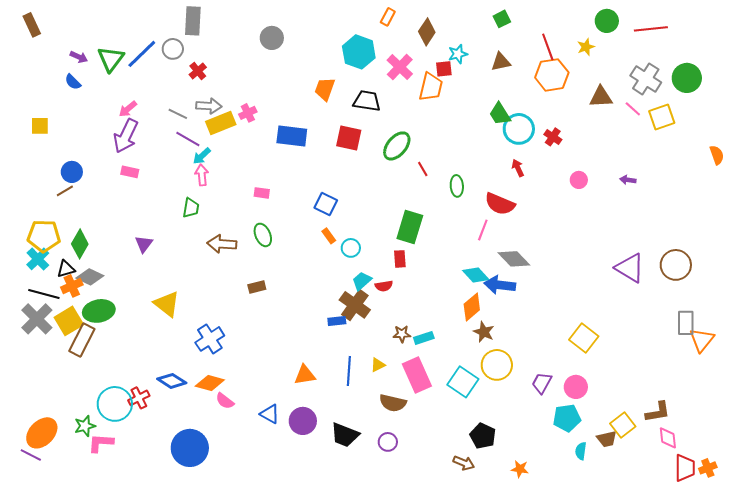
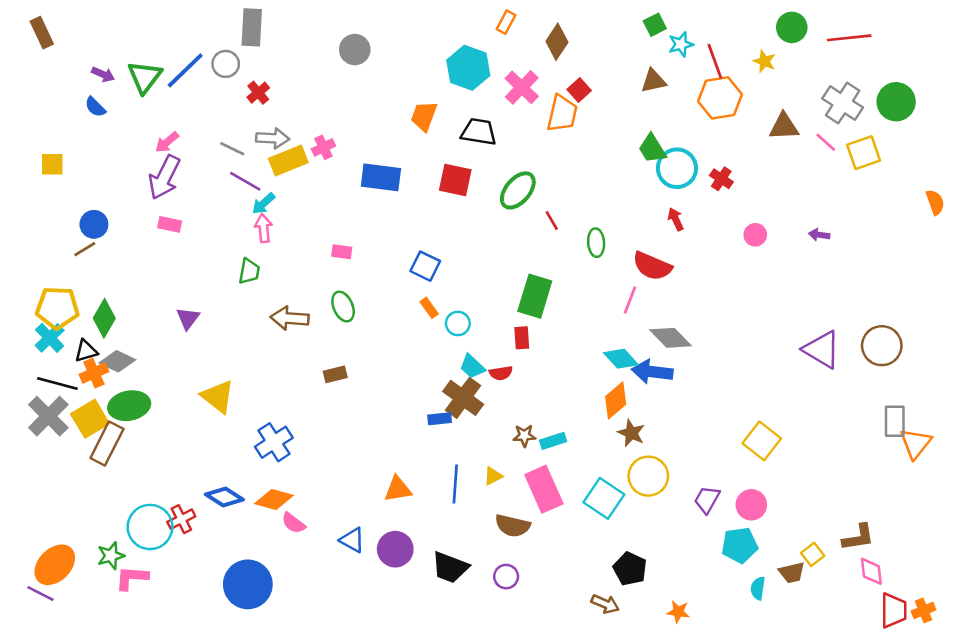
yellow star: (586, 47) -> (764, 61), turned -30
cyan star: (458, 54) -> (681, 44), moved
red square: (444, 69) -> (579, 90), turned -36
cyan trapezoid: (362, 281) -> (472, 367), turned -95
yellow square: (623, 425) -> (813, 554), size x0.7

